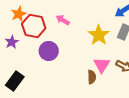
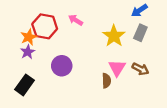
orange star: (19, 14) -> (29, 37), moved
purple star: (12, 42) -> (28, 52), moved
purple circle: (49, 51) -> (62, 66), moved

